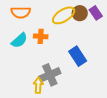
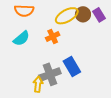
orange cross: (41, 36) -> (53, 36), moved, turned -32
blue rectangle: (78, 56) -> (72, 66), moved

